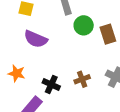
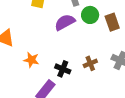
purple semicircle: (36, 39) -> (65, 22), moved, turned 130

